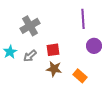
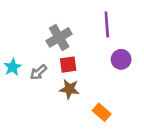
gray cross: (30, 26) -> (59, 37), moved
orange rectangle: (80, 76) -> (102, 112), moved

